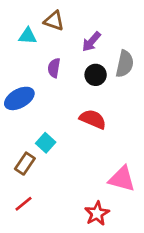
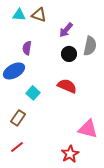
cyan triangle: (28, 36) -> (19, 15), moved
purple semicircle: (54, 68) -> (27, 48), moved
cyan square: (46, 143) -> (33, 93), moved

